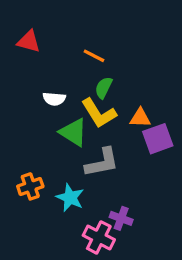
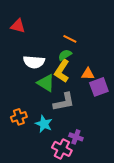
orange line: (94, 56) -> (70, 39), moved
green semicircle: (104, 88) -> (65, 55), turned 32
white semicircle: (54, 99) -> (34, 62), size x1.5
yellow L-shape: (99, 113) -> (62, 71), turned 65

